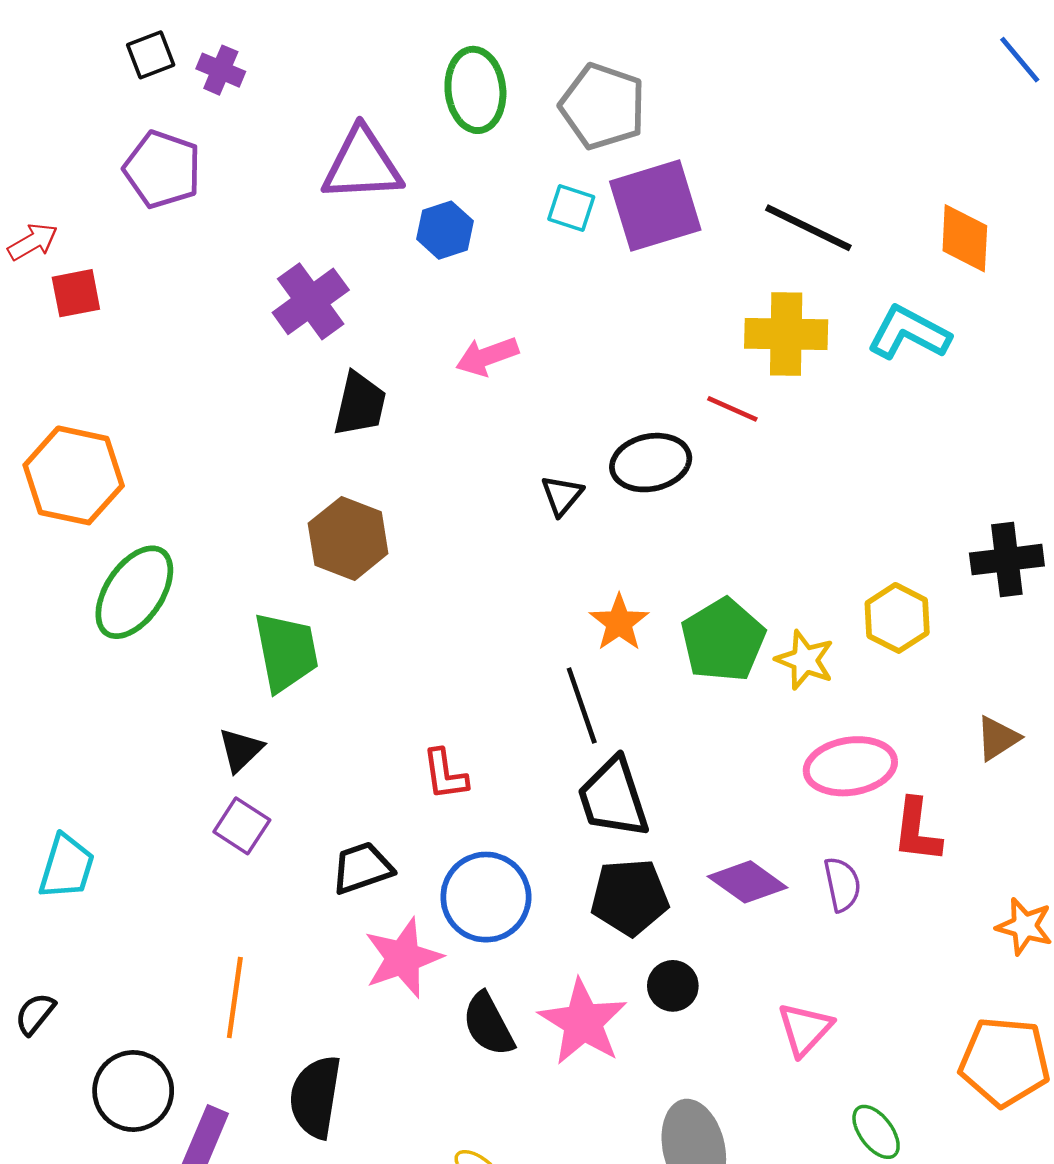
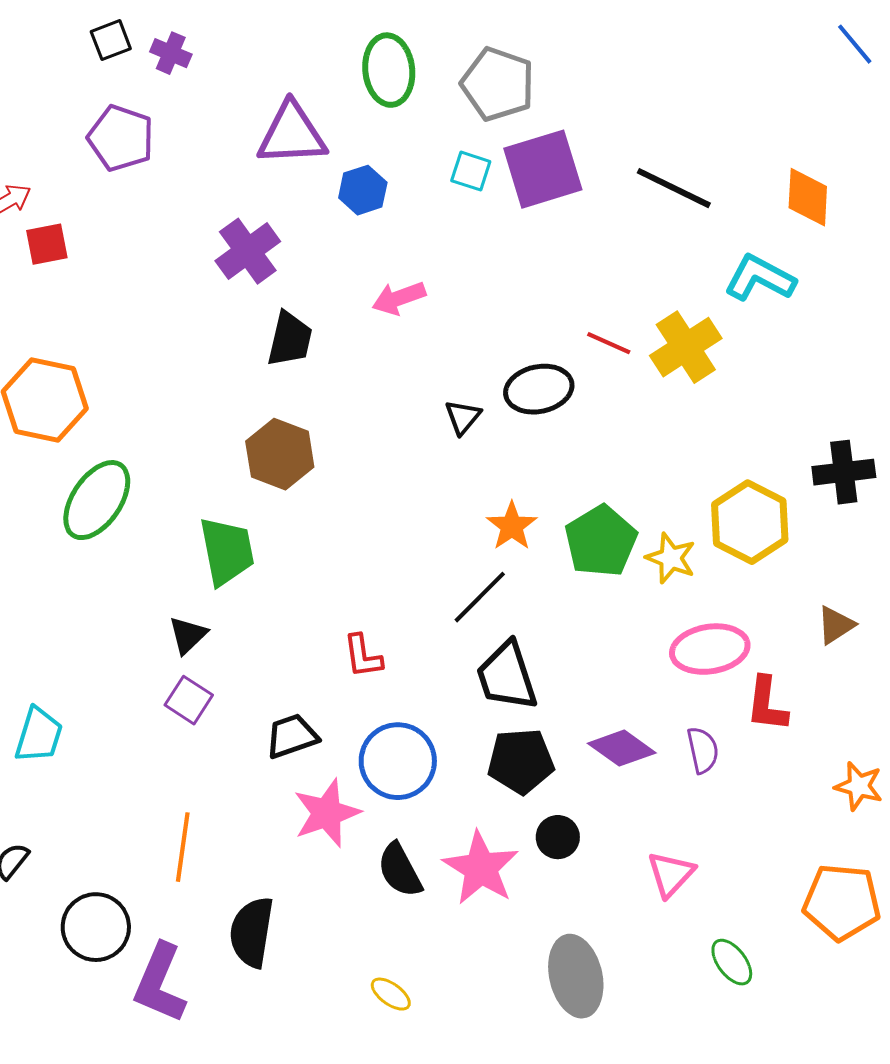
yellow cross: (786, 334) -> (686, 347), moved, turned -34
yellow hexagon: (897, 618) -> (750, 522), size x1.4
black line: (582, 706) -> (480, 597), turned 64

